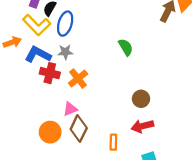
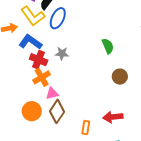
gray star: (65, 52) -> (62, 53), moved
orange cross: (78, 79) -> (42, 77), moved
brown circle: (141, 99) -> (120, 77), moved

